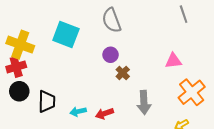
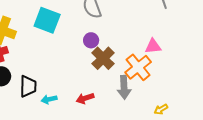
brown cross: (123, 73) -> (103, 58), size x1.6
orange cross: (192, 92) -> (138, 67), moved
cyan arrow: (78, 112) -> (49, 99), moved

